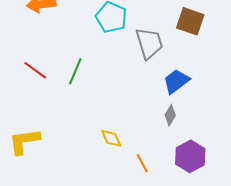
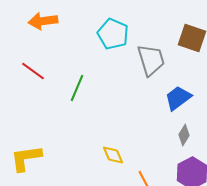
red line: (35, 70) -> (33, 71), moved
gray diamond: (170, 115) -> (184, 135), moved

